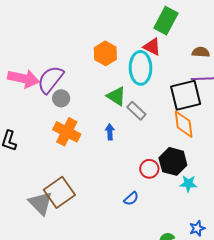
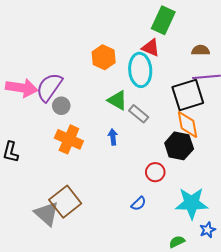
black hexagon: (173, 161) -> (179, 146), moved
cyan star: (188, 184) -> (192, 203), moved, size x1.8

